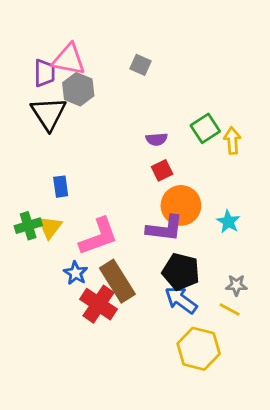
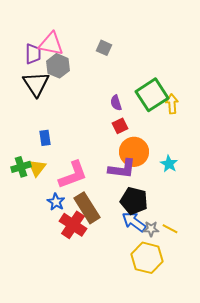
green square: (205, 128) -> (152, 95), size x1.5
purple semicircle: (157, 139) -> (116, 103), turned 77
gray star: (236, 285) -> (151, 229), moved

